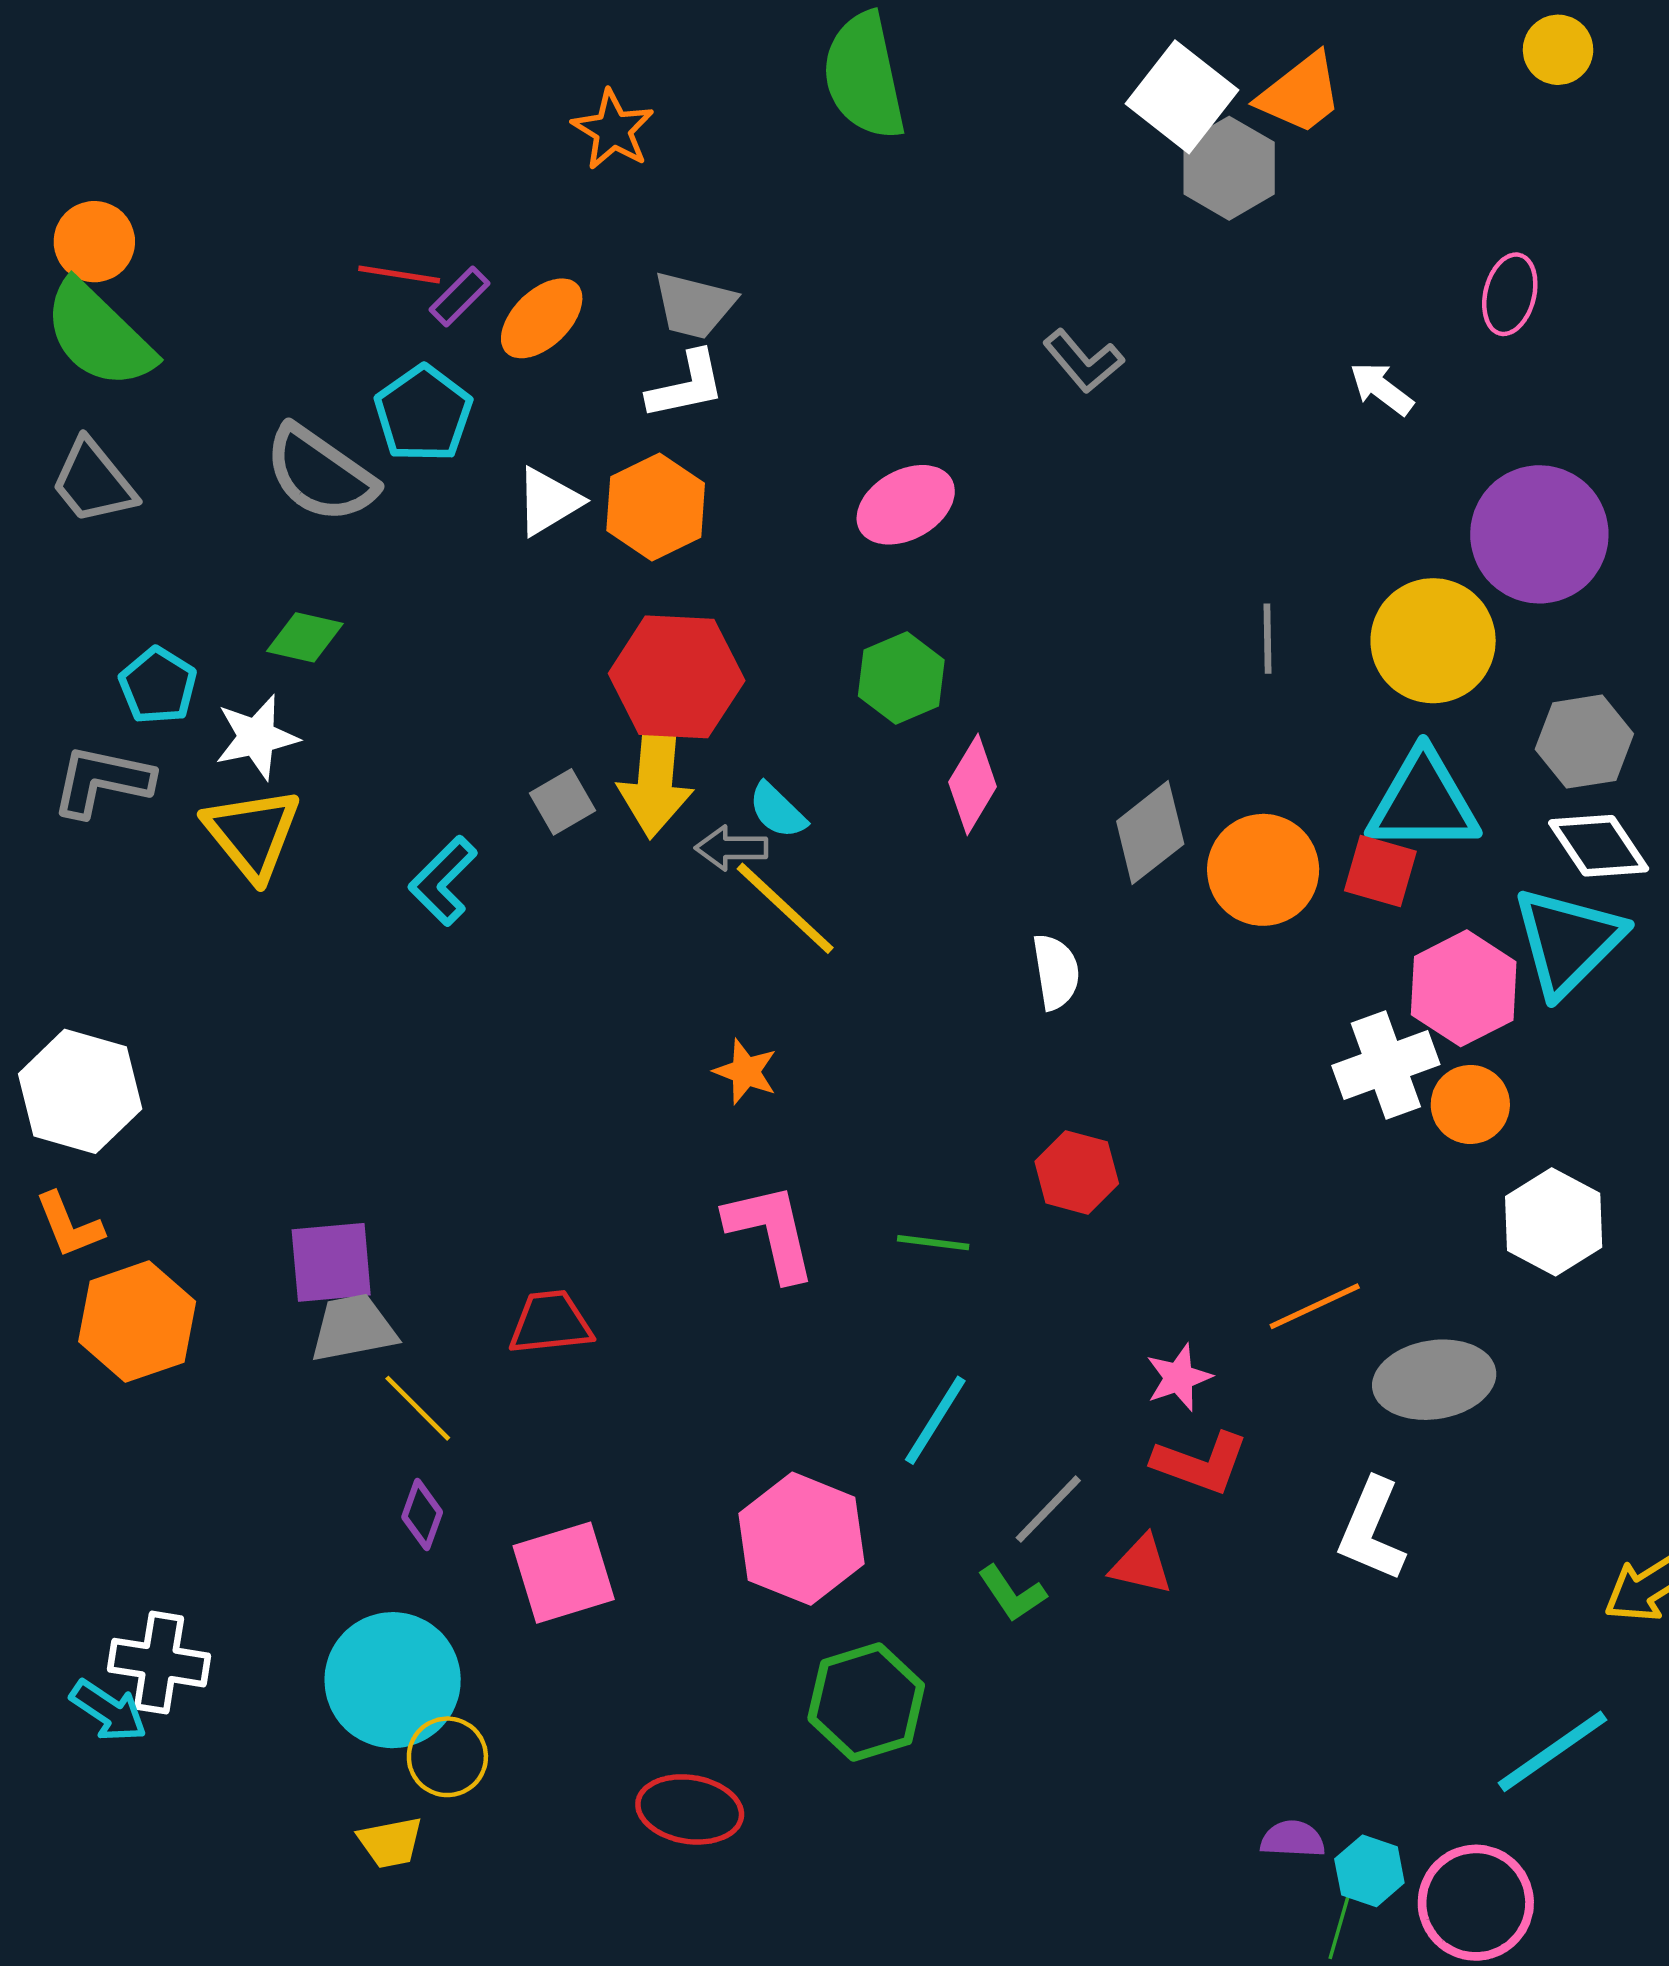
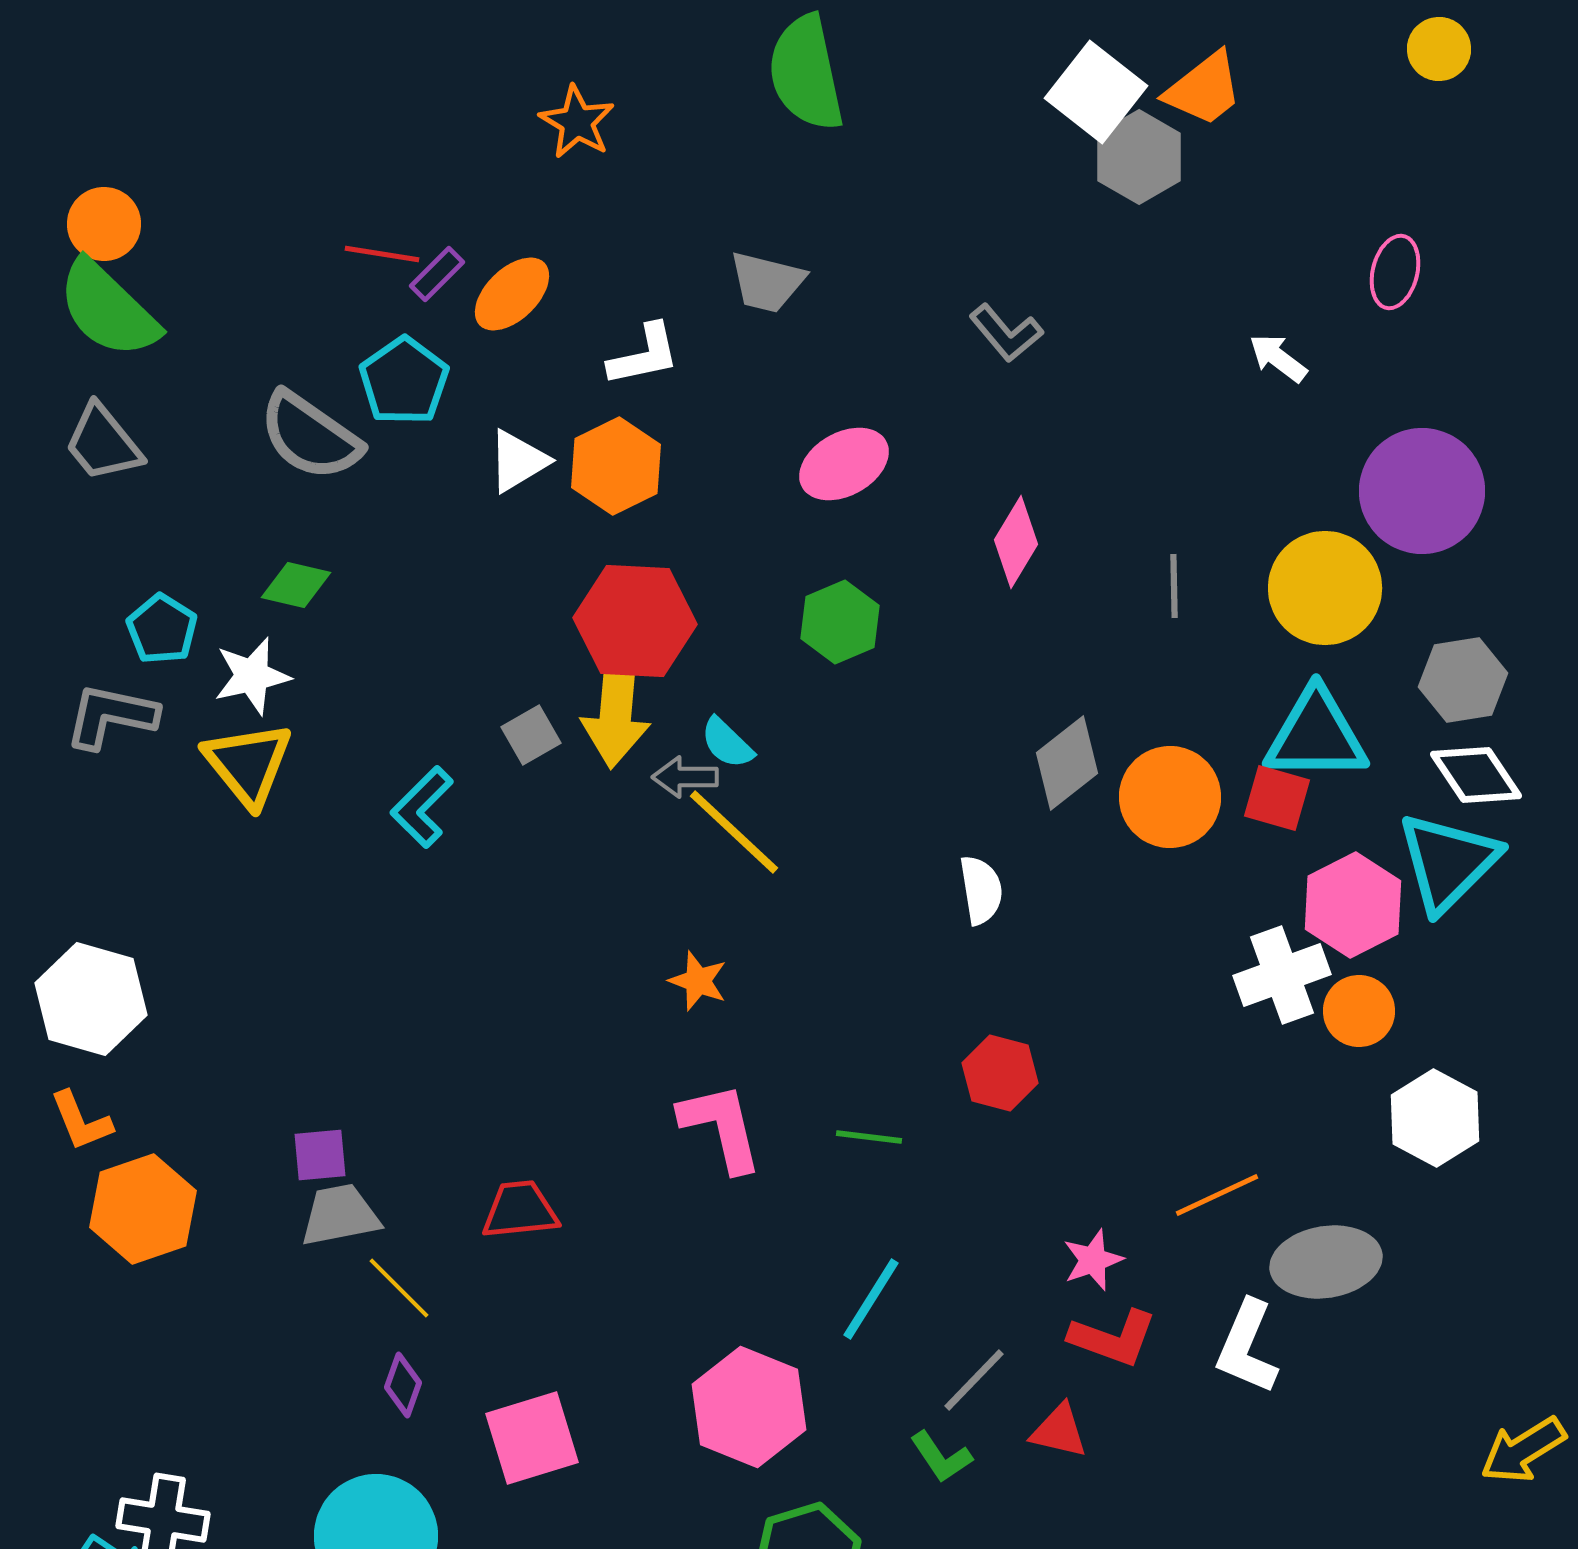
gray trapezoid: (694, 305) -> (767, 282), moved
pink diamond: (973, 784) -> (1016, 542), moved
purple square: (331, 1262) -> (320, 1155), size x0.7
white L-shape: (1372, 1530) -> (1247, 1347), moved

